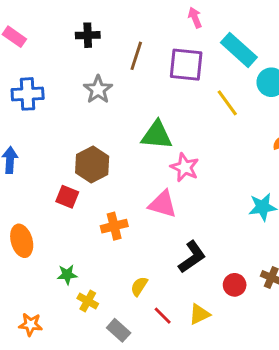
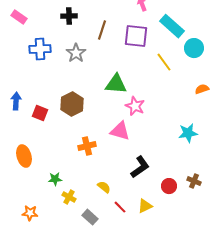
blue cross: (28, 94) -> (40, 49), moved
red square: (67, 197) -> (40, 113), moved
yellow semicircle: (139, 286) -> (104, 187), turned 96

